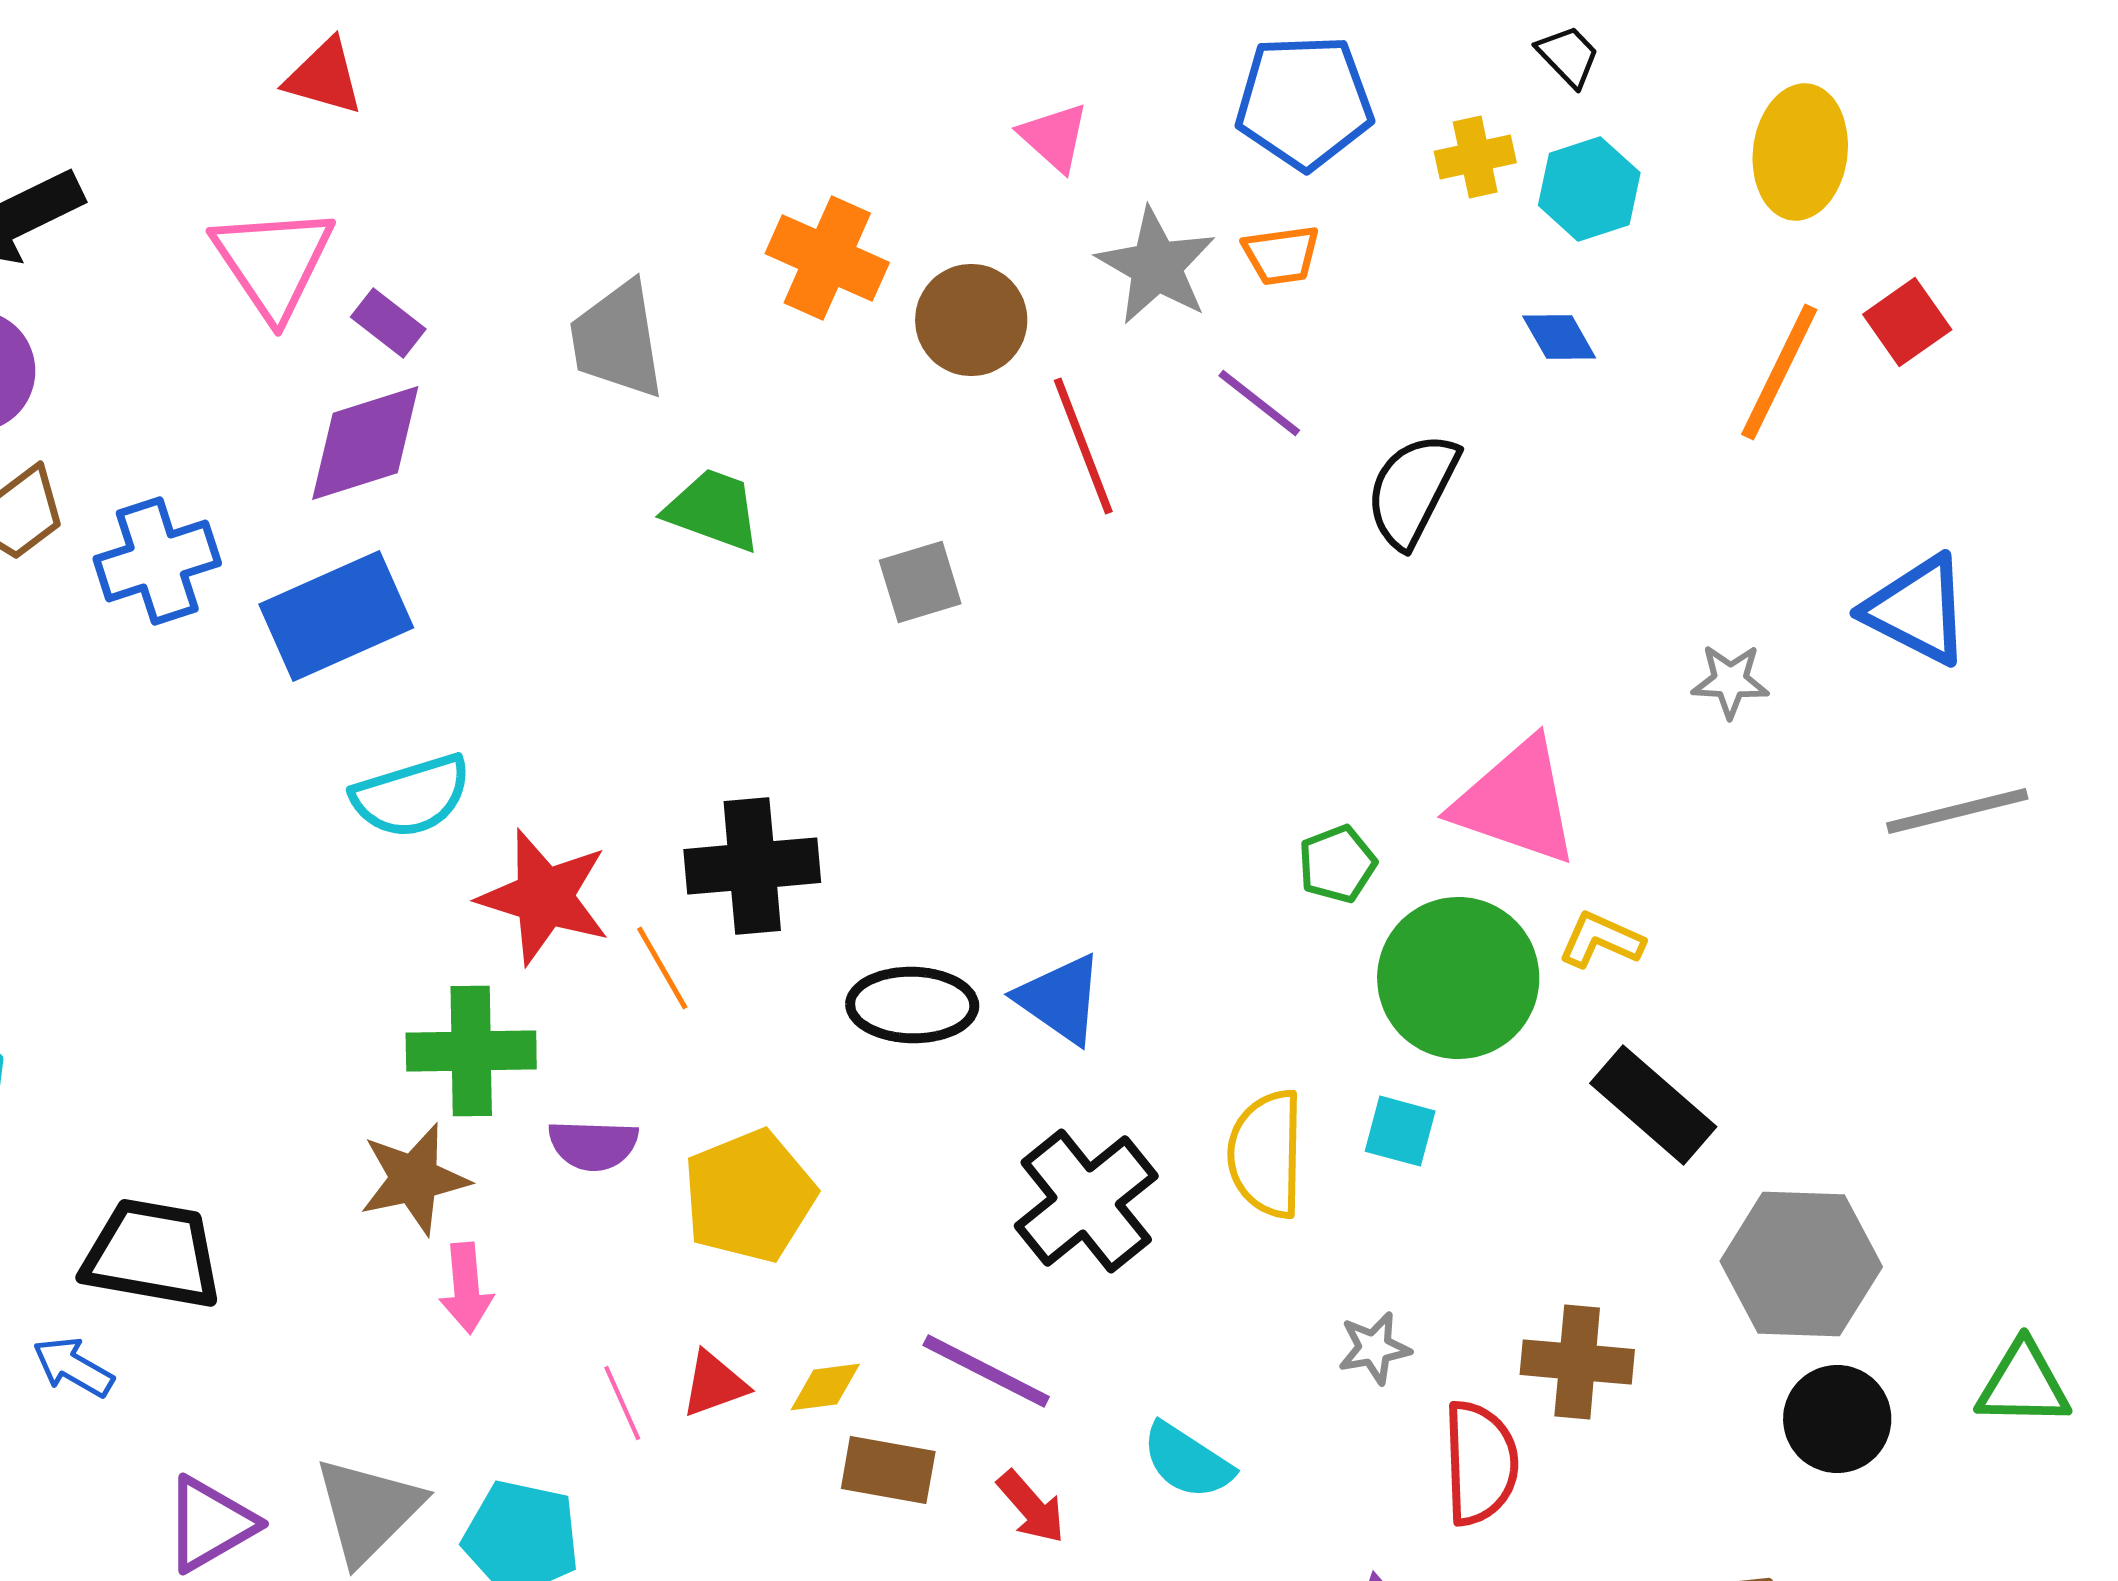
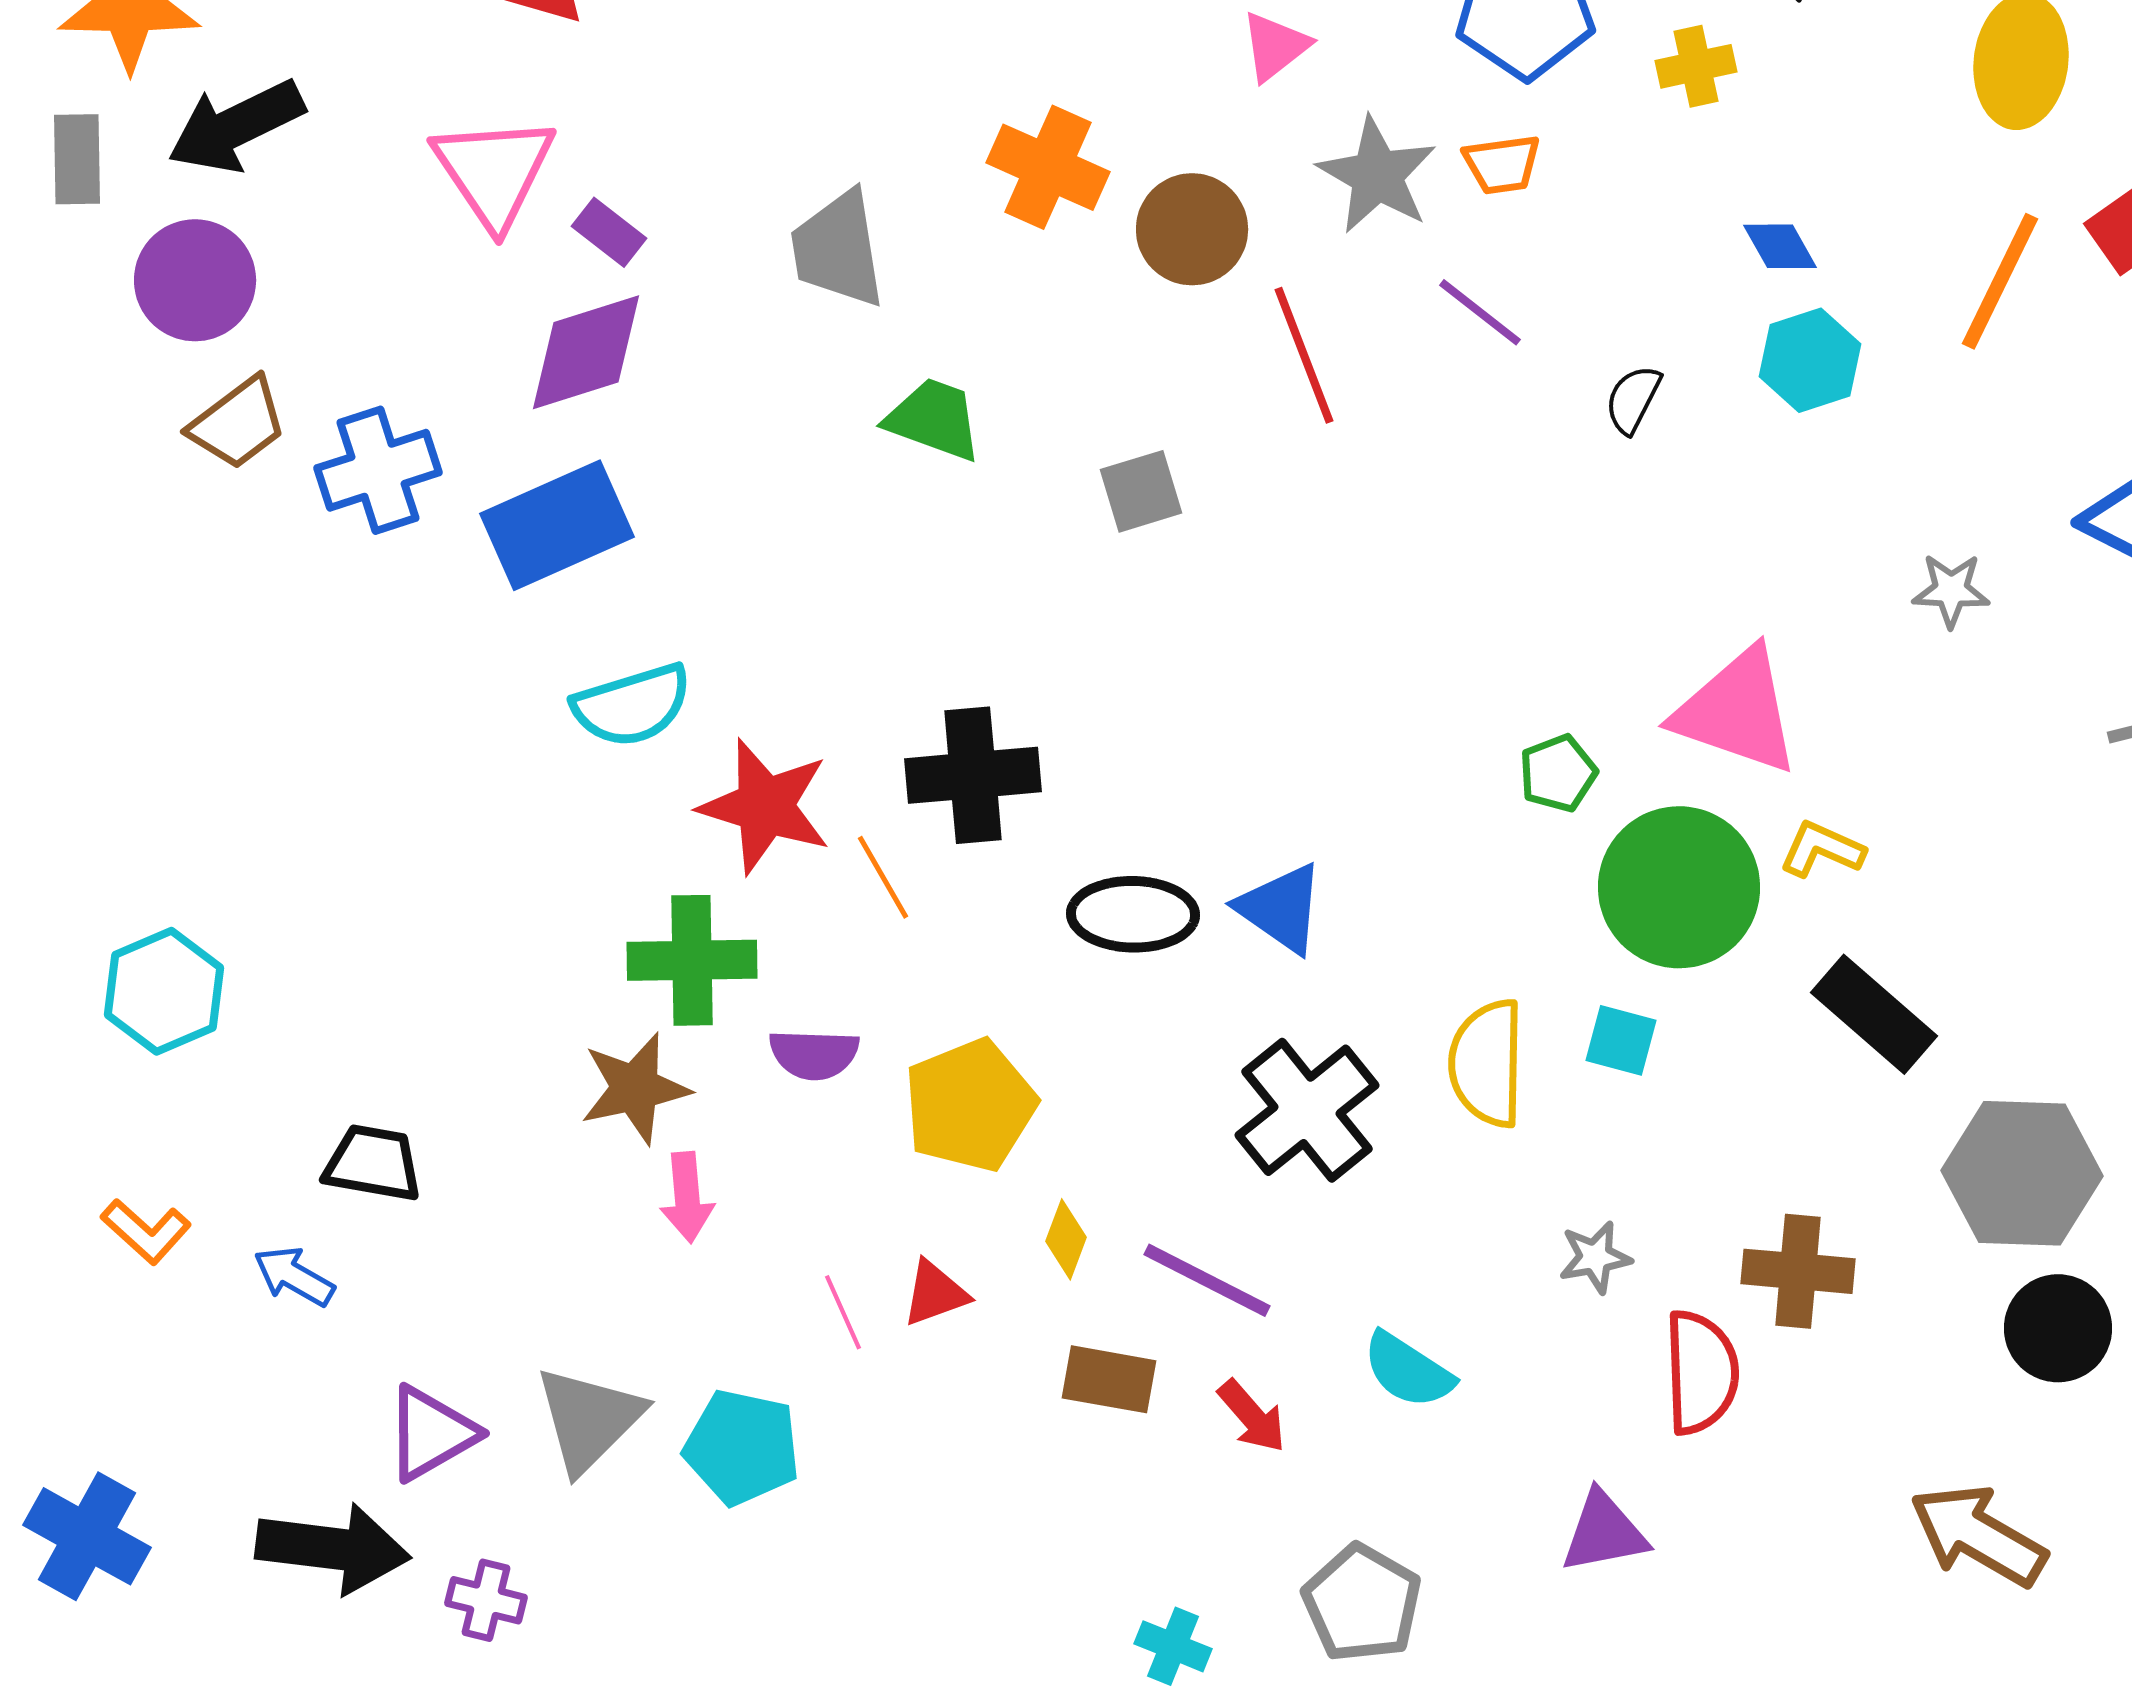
pink triangle: (1054, 137) -> (1275, 46), turned 40
cyan hexagon: (1589, 189) -> (1810, 360), moved
black semicircle: (1412, 490) -> (1633, 399), size x0.6
black trapezoid: (152, 1254) -> (373, 1163), size x0.7
yellow diamond: (825, 1387) -> (1066, 1239), moved, turned -62

